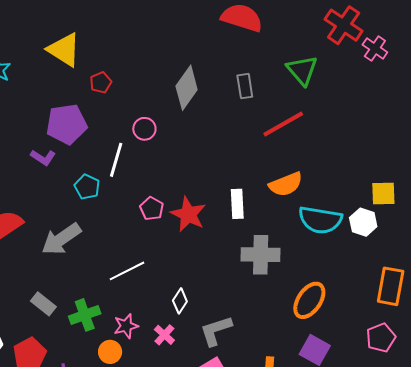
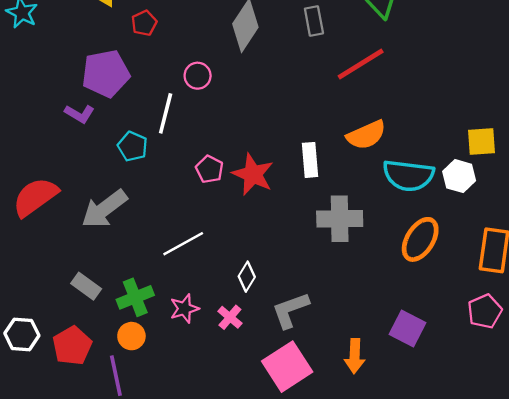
orange ellipse: (309, 300) -> (420, 239), moved
orange circle: (110, 352) -> (131, 336), moved

